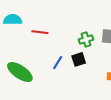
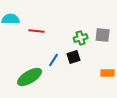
green ellipse: (20, 72) -> (30, 77), moved, turned -65

